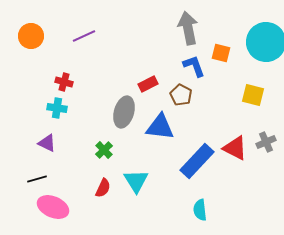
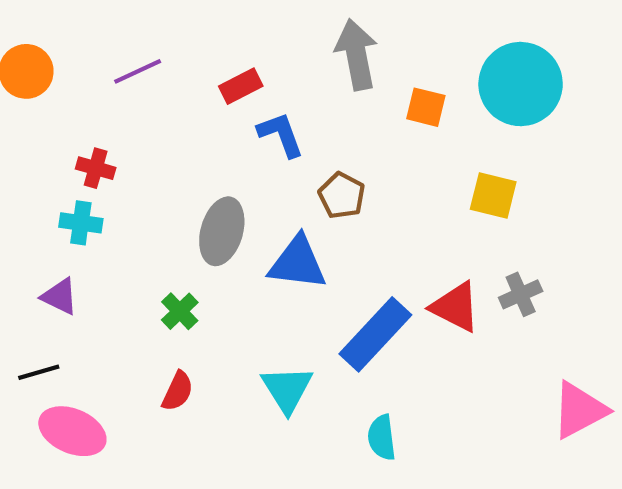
blue L-shape: (194, 66) -> (281, 135), moved
red rectangle: (148, 84) -> (241, 86), moved
cyan triangle: (136, 181) -> (287, 389), moved

